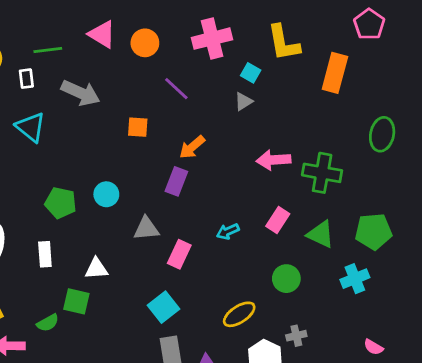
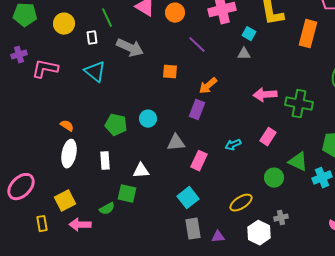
green line: (48, 50) -> (107, 18), turned 72
gray triangle: (243, 101) -> (244, 54), turned 32
green triangle: (321, 234) -> (298, 162), moved

